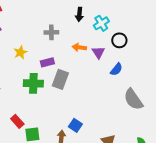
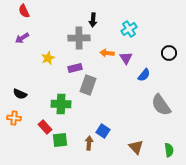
black arrow: (79, 14) -> (93, 20), moved
gray cross: (51, 32) -> (79, 38), size x1.5
black circle: (119, 40) -> (169, 53), moved
green cross: (33, 83) -> (61, 104), moved

